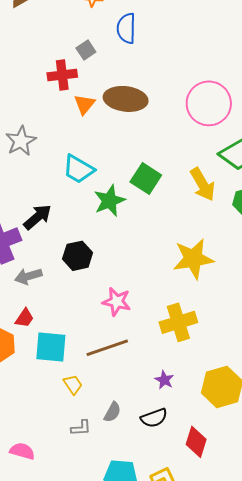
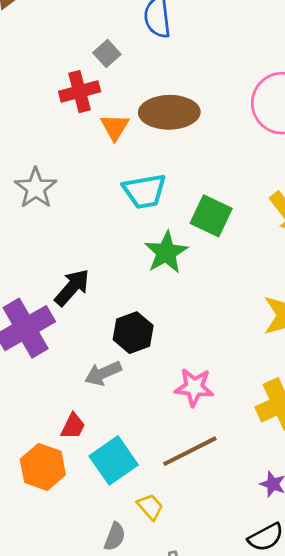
cyan trapezoid: (78, 169) -> (145, 191), moved, turned -32
gray arrow: (28, 276) -> (103, 373), moved
cyan square: (51, 347) -> (114, 460), turned -32
gray semicircle: (112, 412) -> (115, 537), moved

